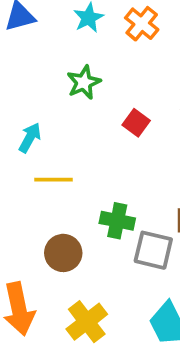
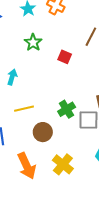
yellow line: (53, 180) -> (24, 109), moved
green cross: (117, 221) -> (67, 109), turned -30

